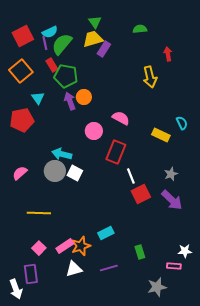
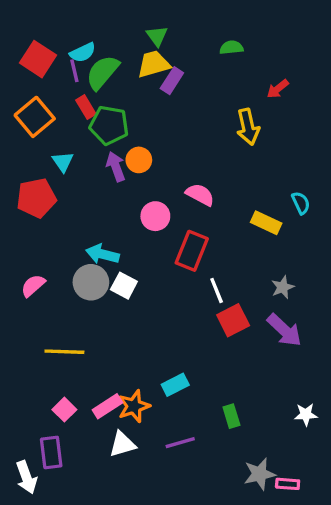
red square: (23, 36) -> (38, 59), turned -30
red arrow: (168, 54) -> (278, 89), turned -120
pink rectangle: (174, 266) -> (288, 484), moved

